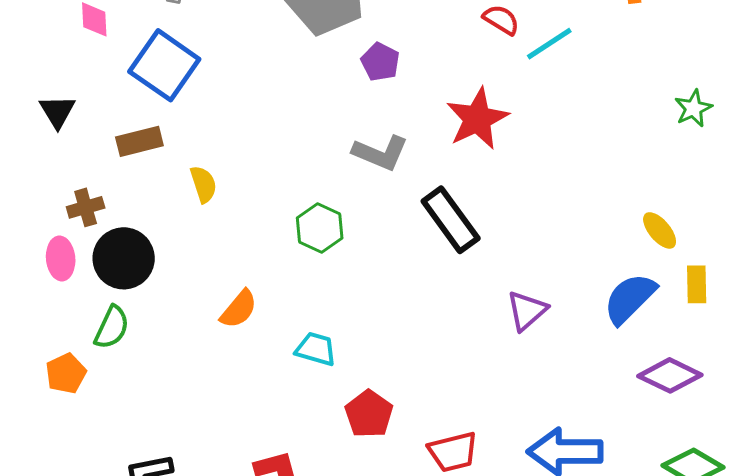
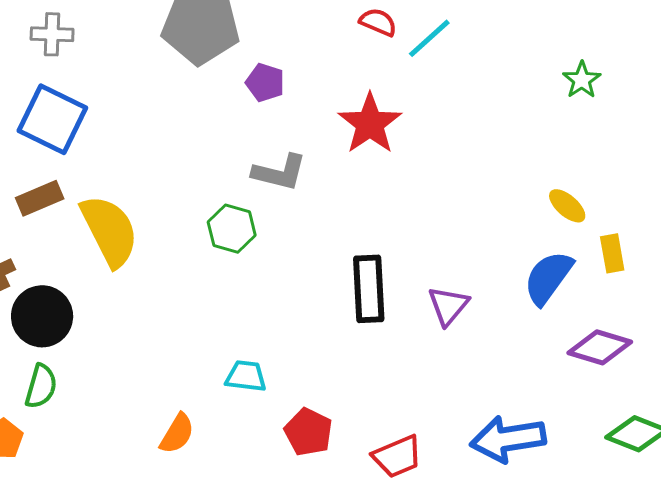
yellow semicircle: (203, 184) -> (109, 231), size x2.0
black rectangle: (451, 220) -> (369, 289), moved, turned 42
green hexagon: (320, 228) -> (232, 229), moved
orange semicircle: (239, 309) -> (177, 434), moved

